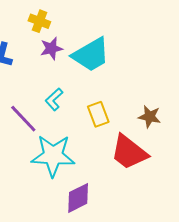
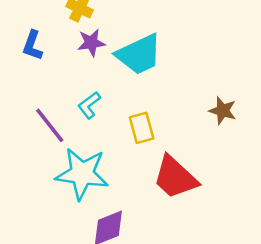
brown star: (150, 117) -> (223, 111), moved

